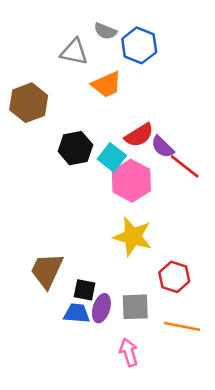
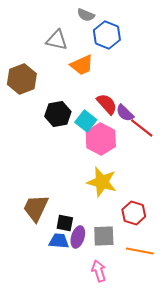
gray semicircle: (105, 31) -> (86, 15), moved
red semicircle: (139, 135) -> (107, 104), turned -100

